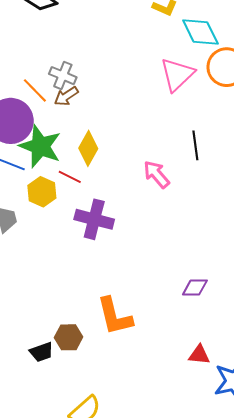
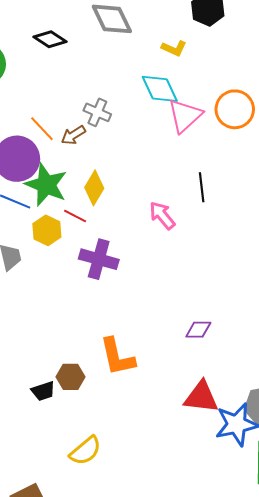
cyan diamond: (200, 32) -> (160, 89), moved
gray cross: (63, 76) -> (97, 112), moved
red triangle: (199, 355) -> (201, 397), size x1.6

